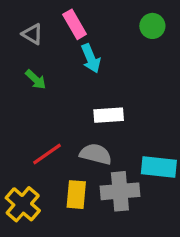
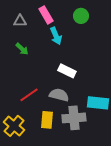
green circle: (152, 26) -> (81, 16), moved
gray triangle: (32, 34) -> (20, 21), turned -32
white rectangle: (109, 115) -> (67, 71), turned 30

